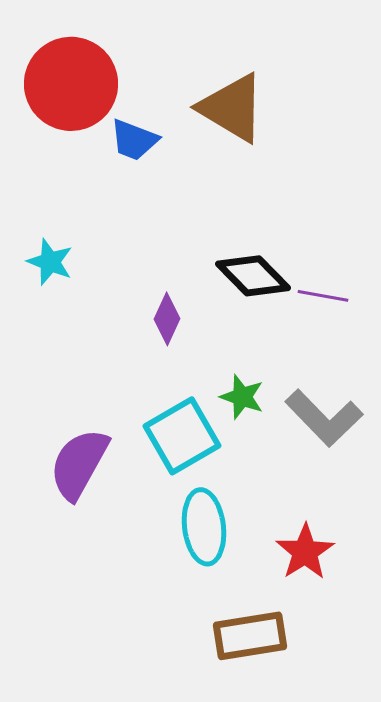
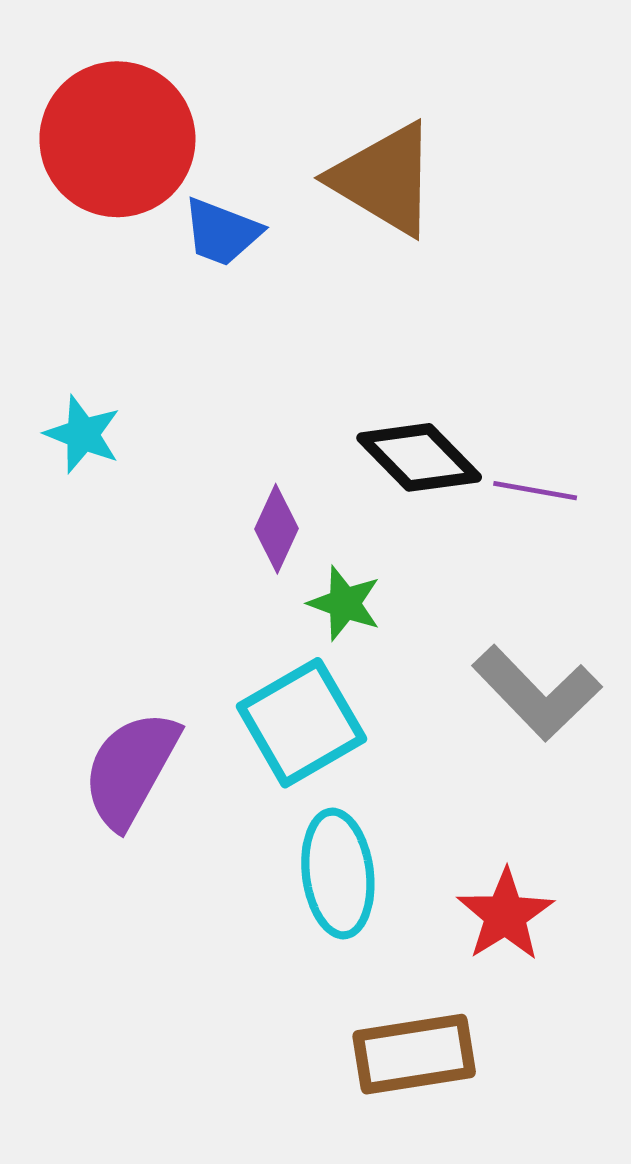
green star: (242, 397) -> (345, 603), moved

